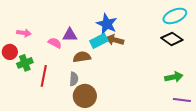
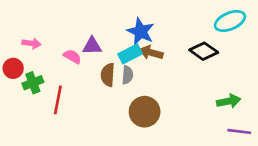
black diamond: (172, 39) -> (204, 51), moved
brown semicircle: (82, 57) -> (108, 75), turned -78
gray semicircle: (74, 79) -> (127, 75), moved
brown circle: (85, 96) -> (145, 112), moved

